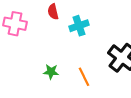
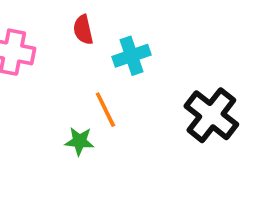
orange line: (84, 77) -> (105, 110), moved

